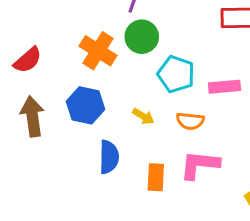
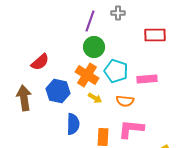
orange cross: (98, 51) -> (87, 75), moved
red semicircle: (28, 60) -> (40, 62), moved

